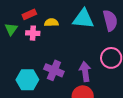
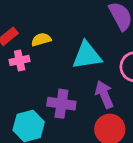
cyan triangle: (83, 19) -> (87, 55), moved

